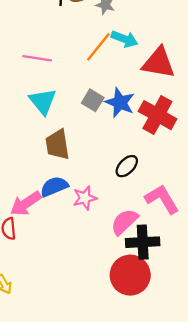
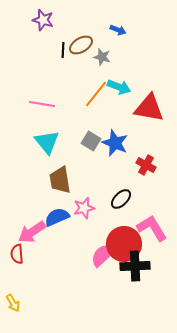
red cross: (157, 115) -> (146, 165), moved, size x0.6
pink star: (85, 198) -> (84, 208), moved
pink semicircle: (124, 222) -> (103, 255), moved
red circle: (130, 275) -> (124, 244), moved

